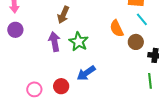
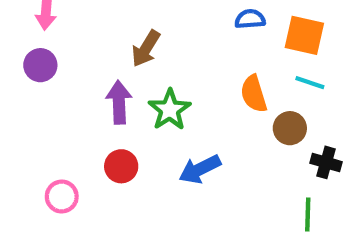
cyan line: (142, 19) -> (310, 83), turned -40
blue arrow: (86, 73) -> (200, 169), moved
red circle: (61, 86) -> (121, 166), moved

